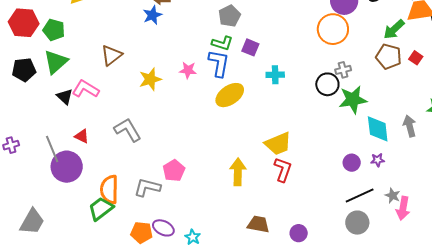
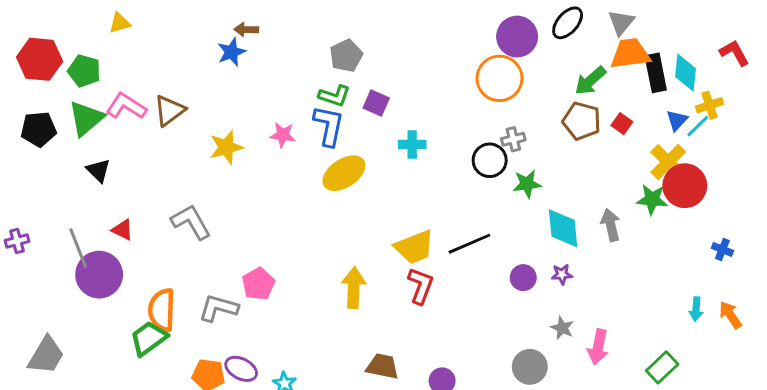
pink L-shape: (85, 89) -> (126, 106), moved
green star: (353, 100) -> (527, 184), size x0.7
black line: (360, 195) -> (469, 244), moved
gray star: (393, 196) -> (562, 328), moved

